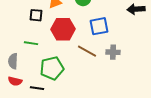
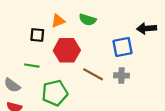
blue square: (99, 26) -> (123, 47), moved
gray semicircle: (13, 61) -> (12, 85), turned -56

